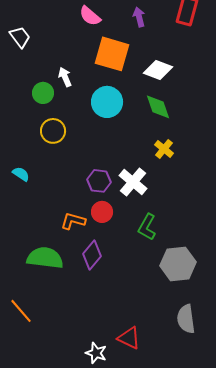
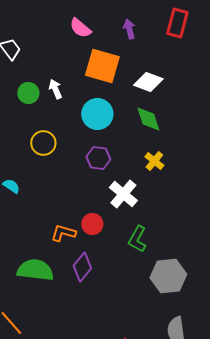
green circle: (43, 93) -> (28, 93), moved
purple hexagon: (99, 181) -> (98, 158), moved

